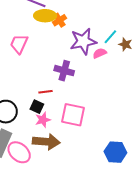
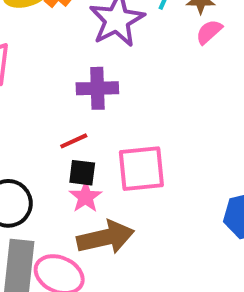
pink semicircle: (100, 53) -> (209, 32), moved
black square: (37, 107) -> (82, 173), moved

